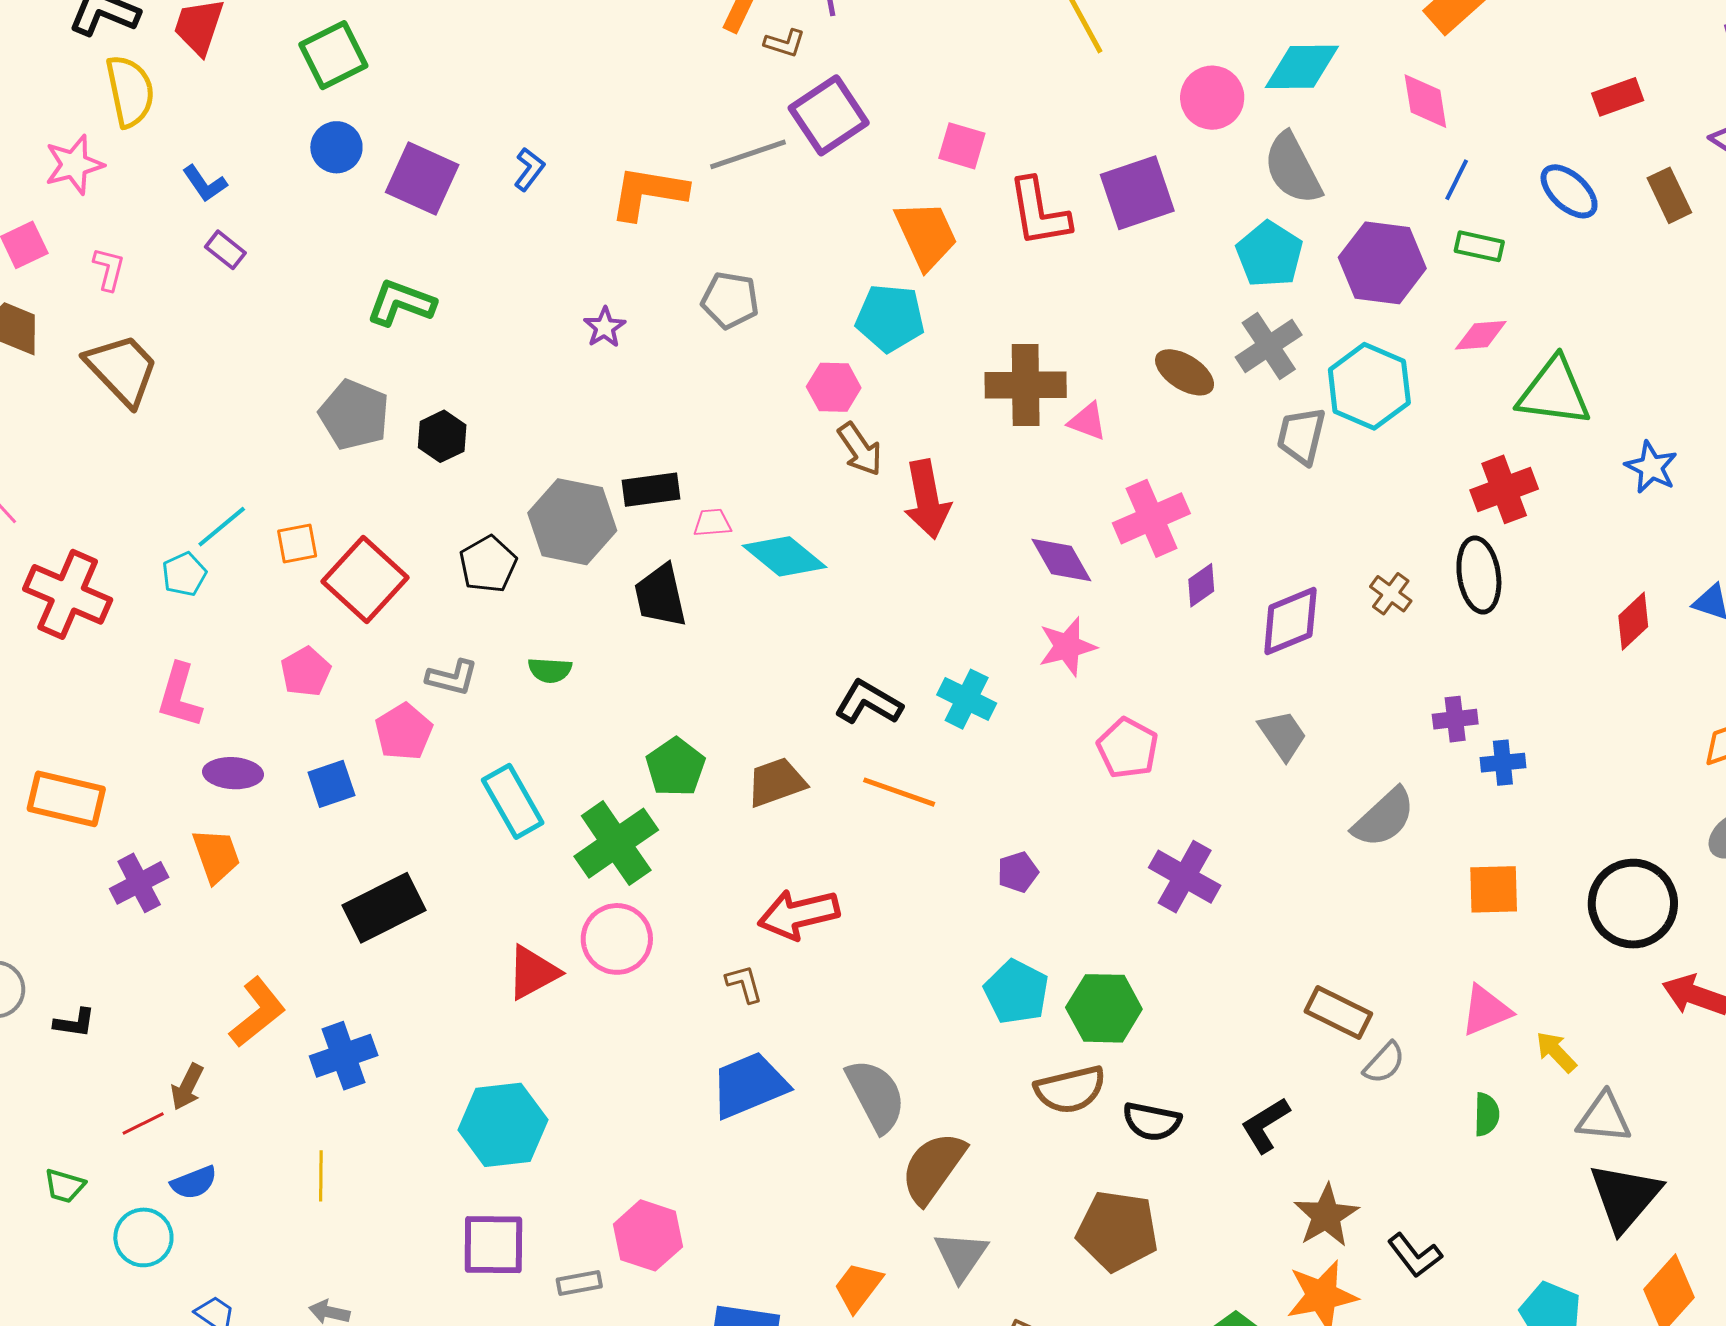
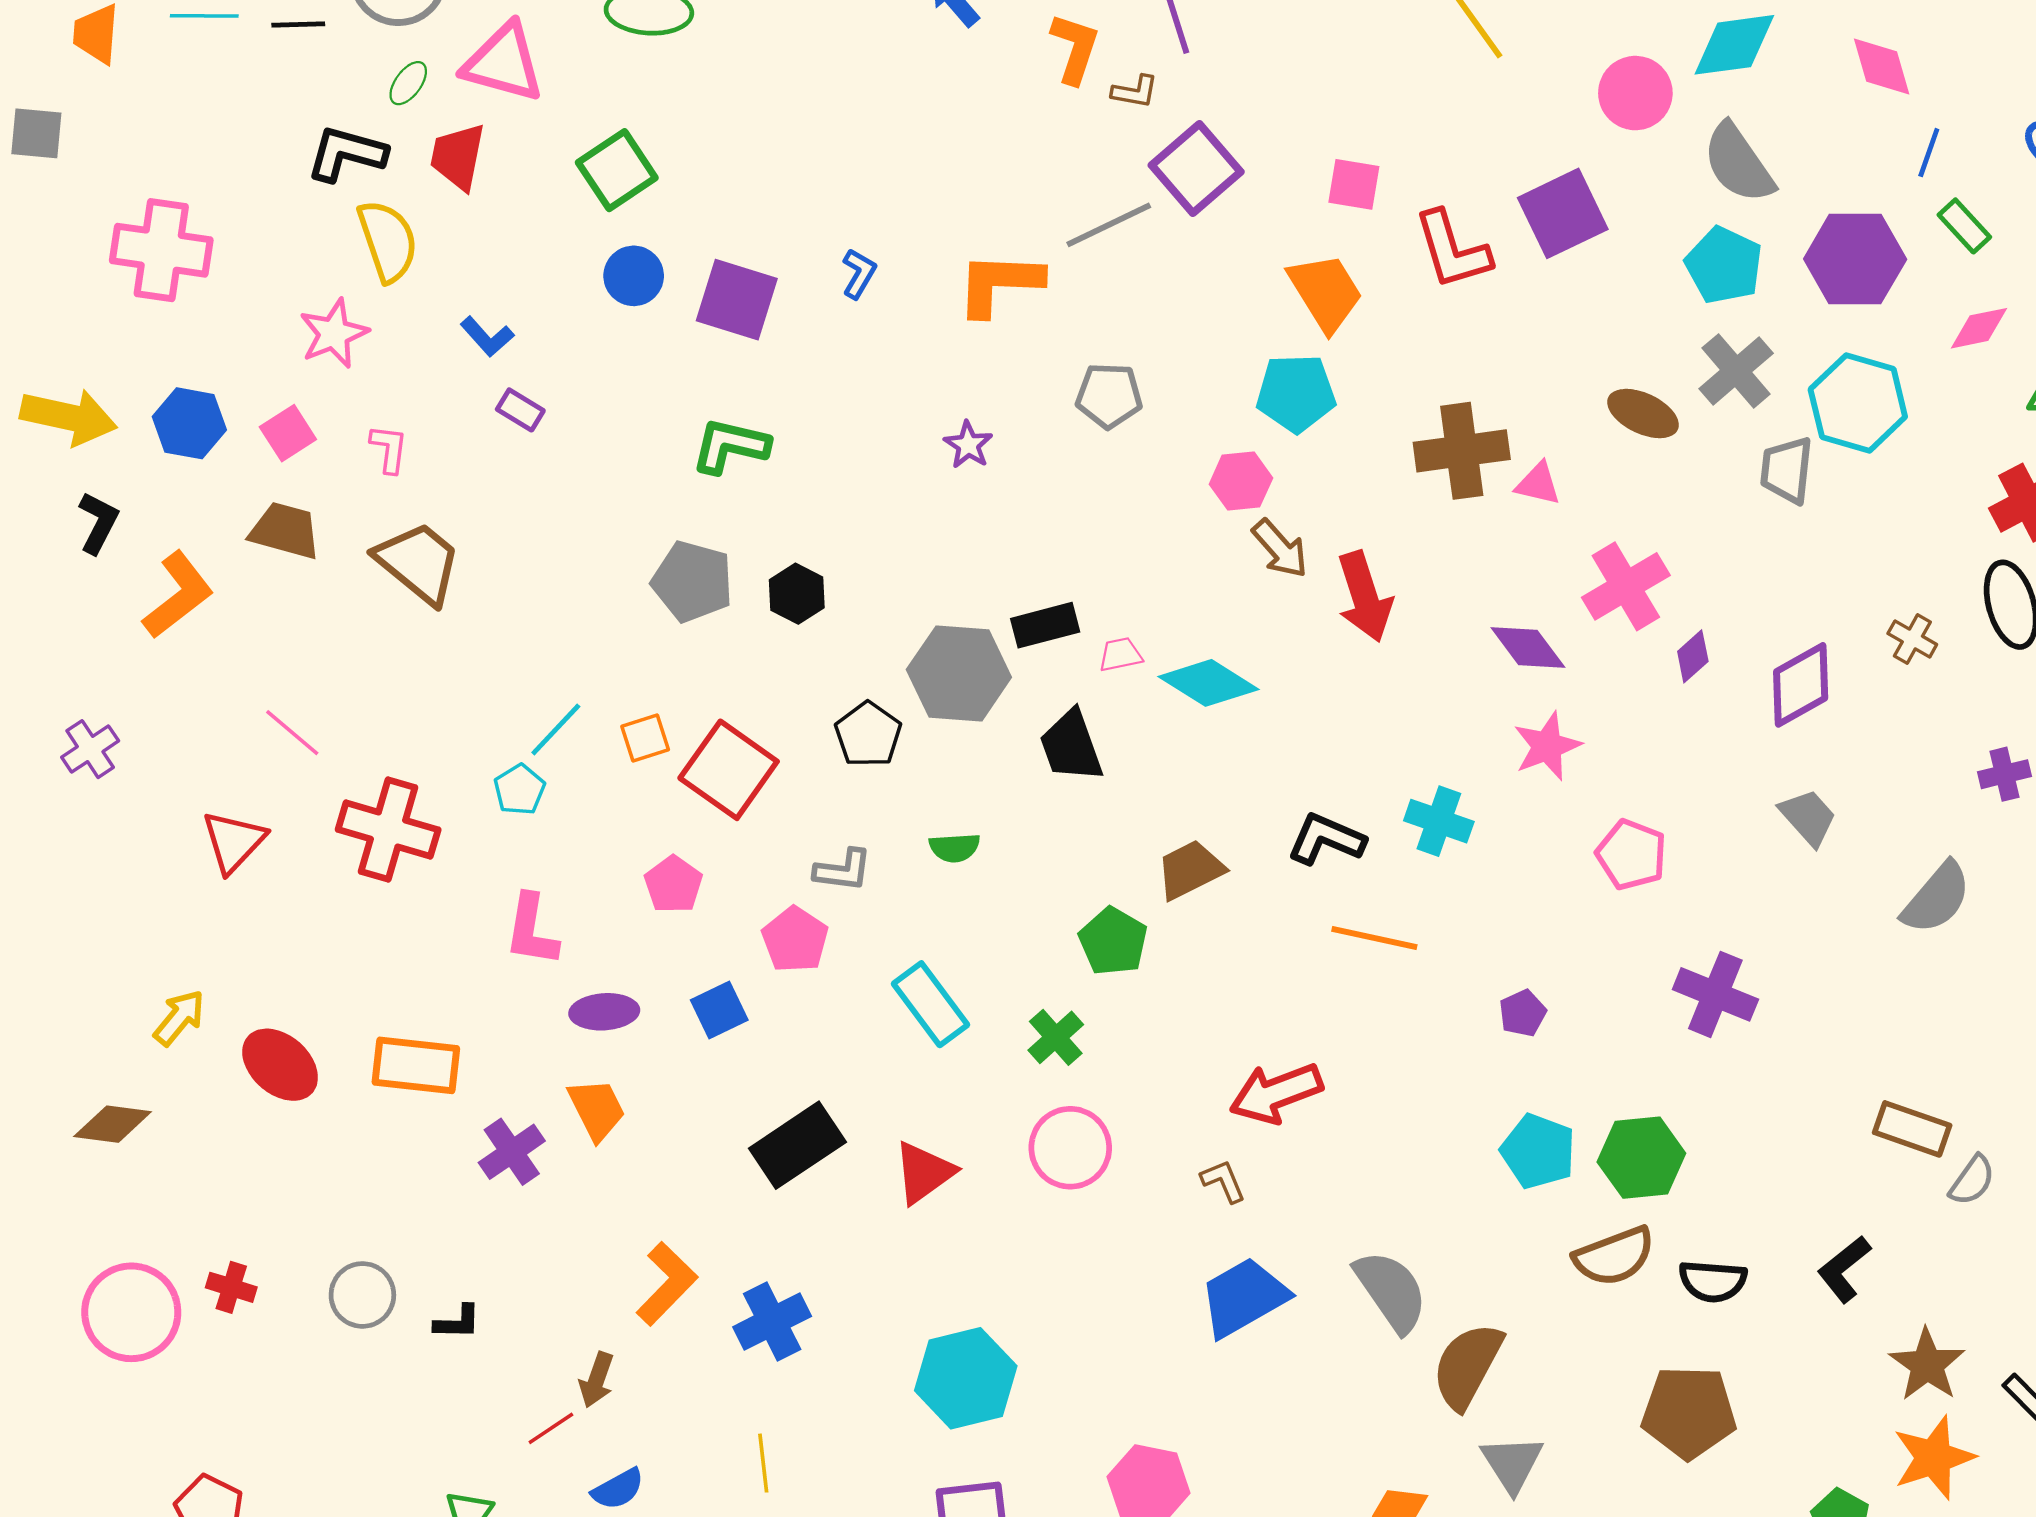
green rectangle: (1479, 246) -> (1964, 226), turned 42
brown trapezoid: (776, 782) -> (1190, 870), moved
green cross: (616, 843) -> (1056, 1037), size x0.6
red triangle: (533, 972) -> (924, 1173), moved

